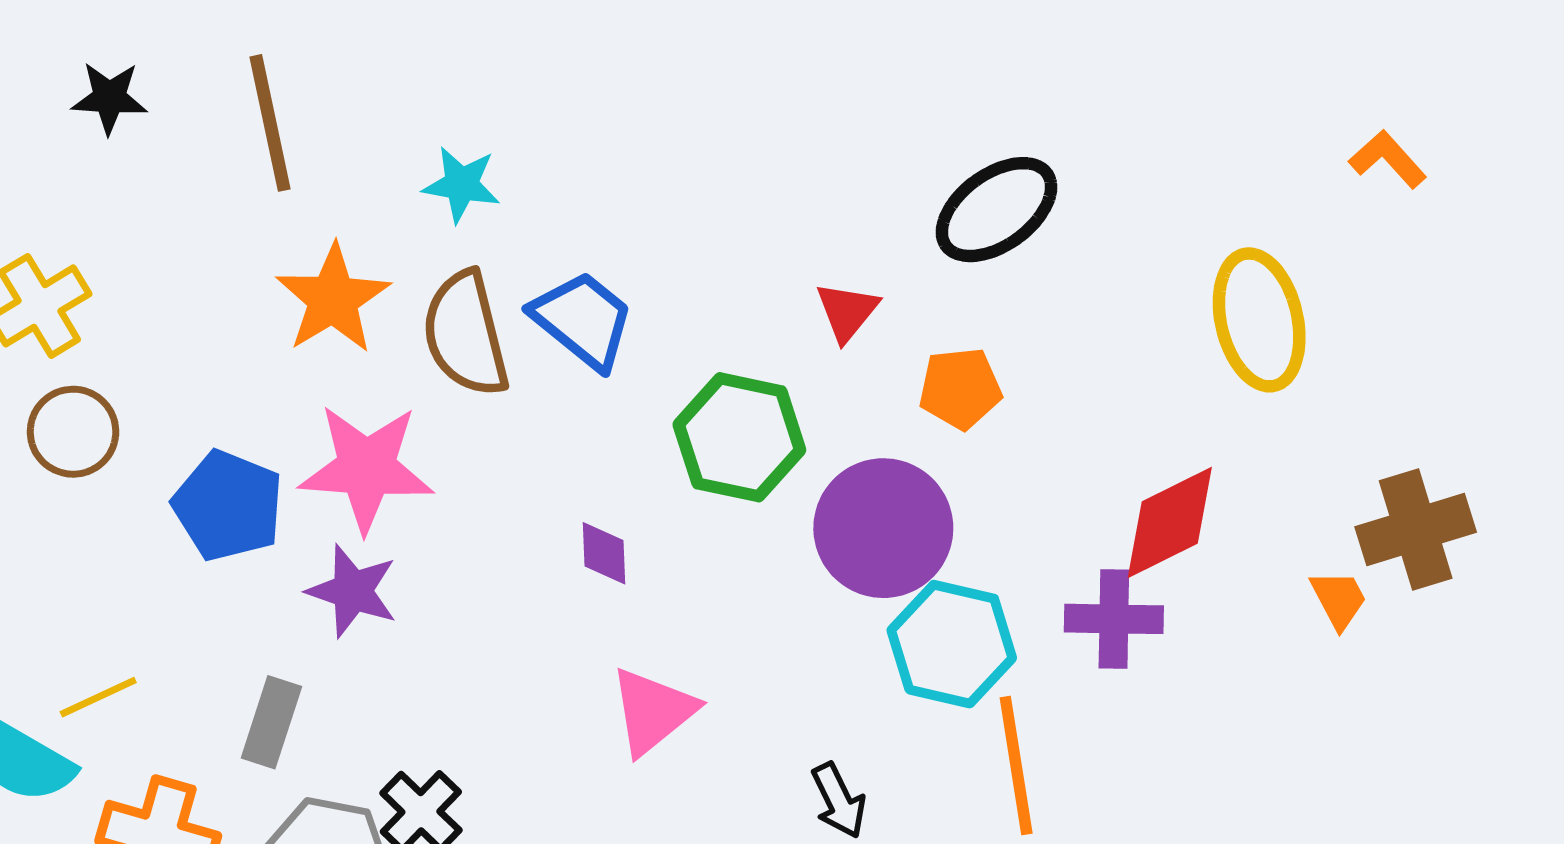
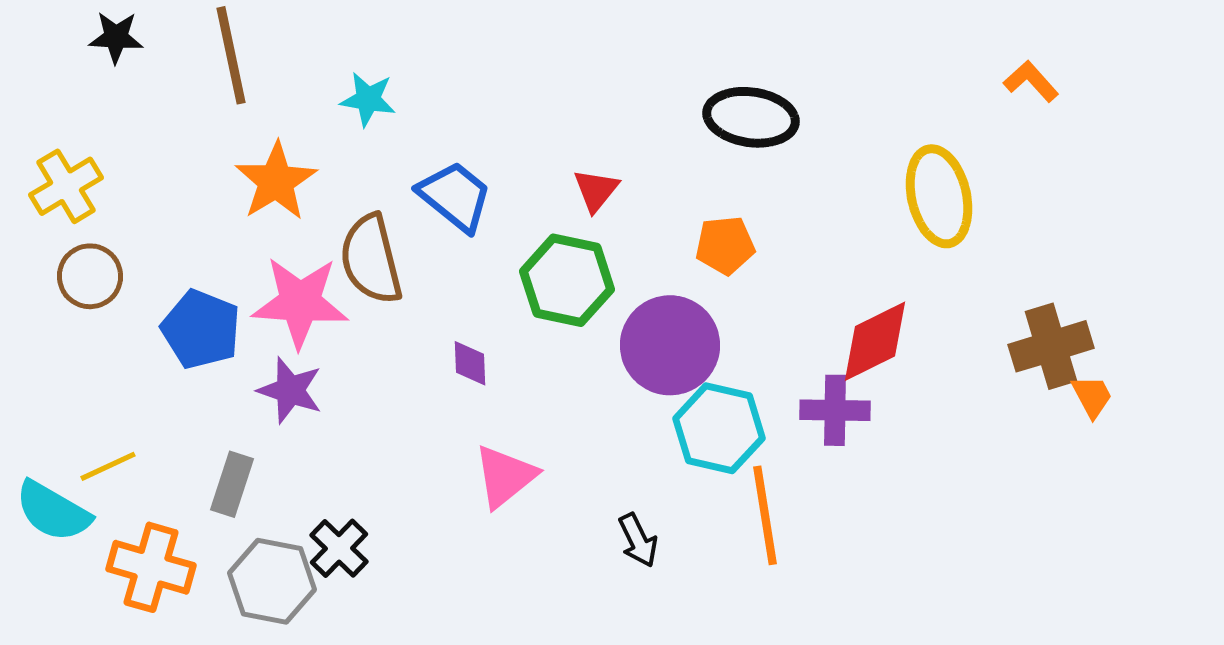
black ellipse: (996, 210) -> (751, 117), turned 44
red triangle: (847, 312) -> (596, 190), moved
brown semicircle: (466, 334) -> (371, 259), moved
orange trapezoid: (1339, 599) -> (1092, 396), moved

